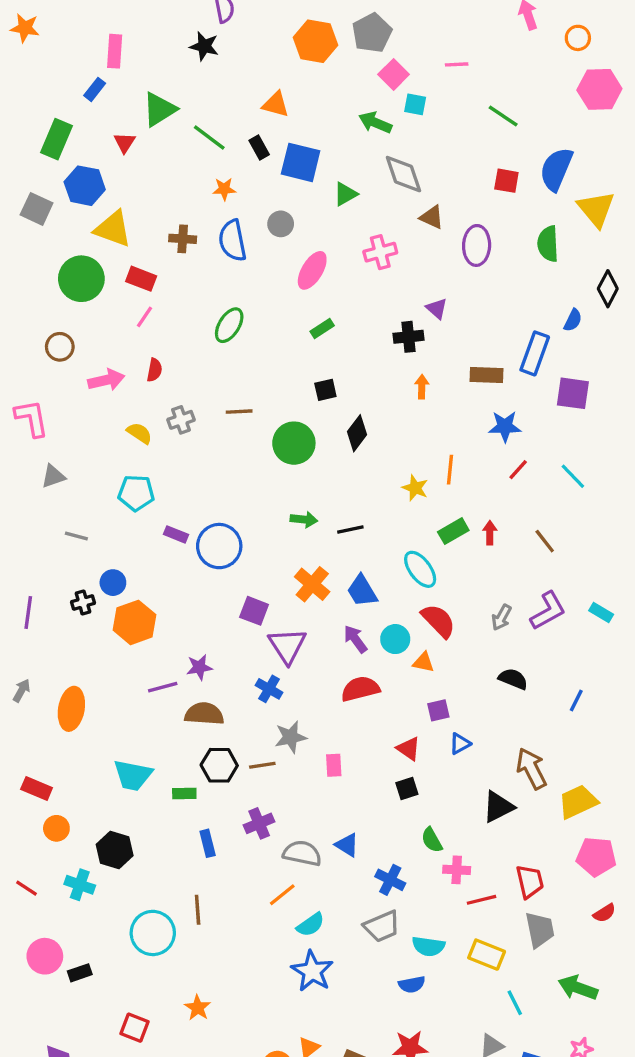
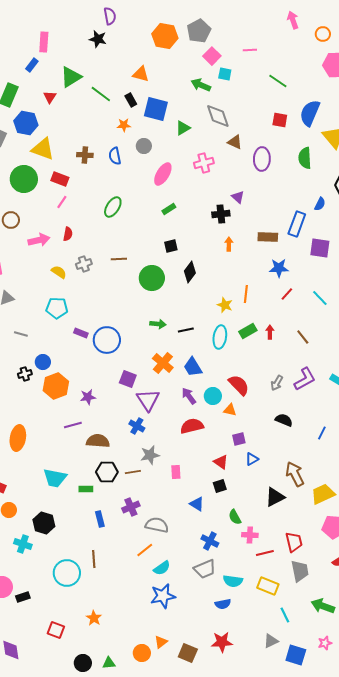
orange star: (224, 189) -> (124, 125), moved
blue semicircle: (232, 241) -> (115, 156), size x0.7
cyan ellipse: (420, 569) -> (220, 337), moved, turned 45
purple star: (199, 667) -> (88, 397), moved
blue triangle: (347, 845) -> (197, 504), moved
blue star: (312, 971) -> (163, 596), turned 30

